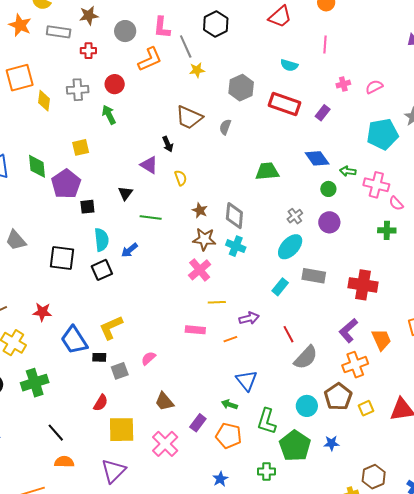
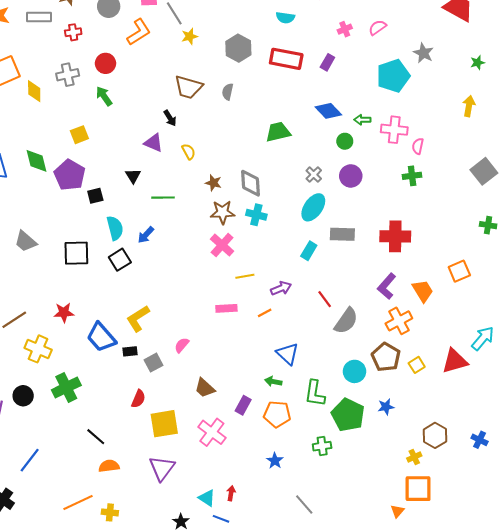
pink semicircle: (396, 203) -> (418, 146), turned 63

